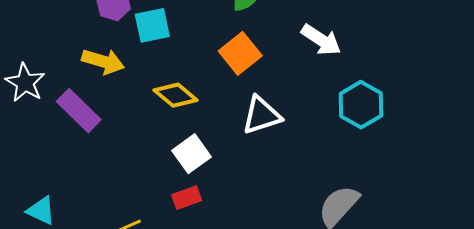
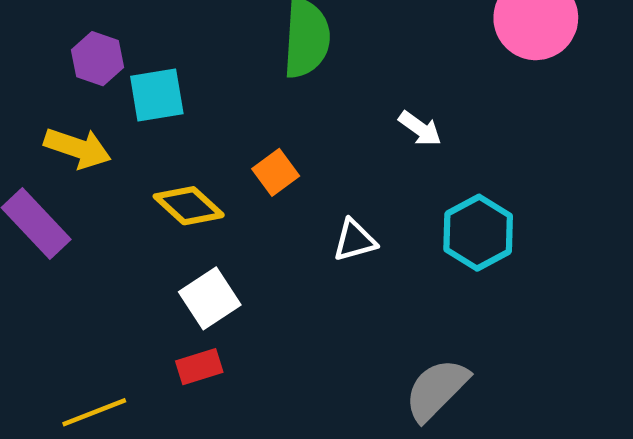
white arrow: (321, 40) -> (420, 129), size x0.7
orange square: (240, 53) -> (276, 172), moved, size x0.7
white triangle: (262, 115) -> (355, 240), moved, size x0.7

